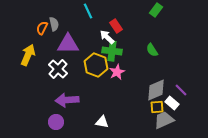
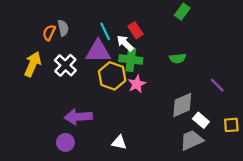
cyan line: (88, 11) -> (105, 31), moved
purple triangle: (68, 44) -> (98, 51), moved
green semicircle: (152, 50) -> (178, 58), turned -64
white cross: (58, 69) -> (65, 65), moved
purple line: (181, 90) -> (217, 85), moved
yellow square: (157, 107) -> (231, 125), moved

